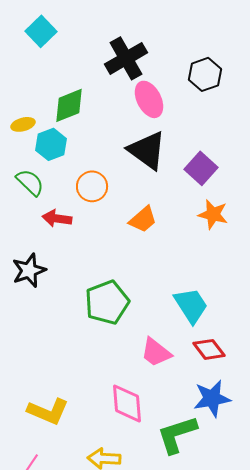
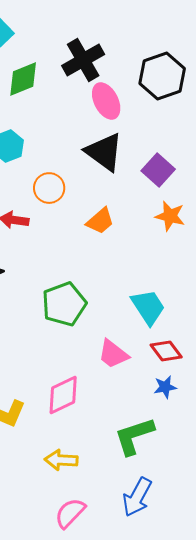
black hexagon: (205, 74) -> (162, 76), size x1.4
green diamond: (69, 105) -> (23, 79), moved
blue star: (212, 398) -> (165, 387), moved, size x0.6
pink diamond: (127, 403) -> (63, 395), moved, turned 69

